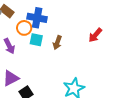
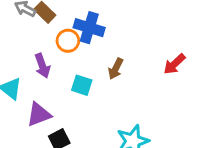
cyan square: (36, 40) -> (82, 85), moved

